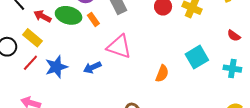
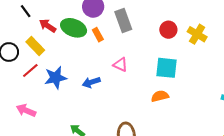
pink triangle: (119, 47) -> (120, 65), size x0.6
cyan square: (197, 57) -> (166, 68), moved, turned 30
orange semicircle: (162, 74) -> (160, 96), turned -132

